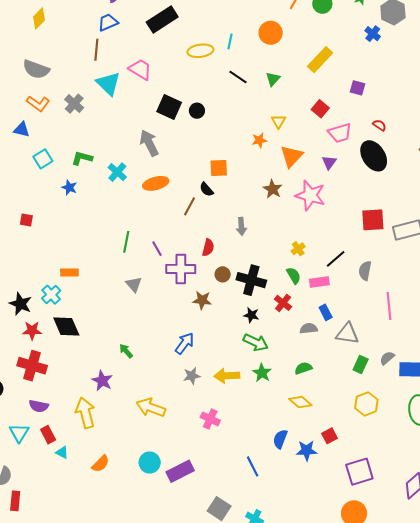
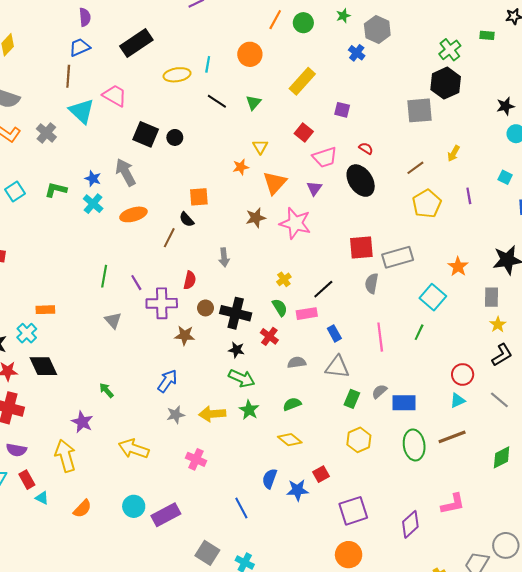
blue star: (69, 187) -> (93, 179), moved
brown star: (273, 189) -> (256, 218), turned 30
gray semicircle: (365, 271) -> (372, 283), moved
blue rectangle: (326, 312) -> (334, 333), moved

